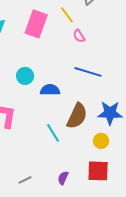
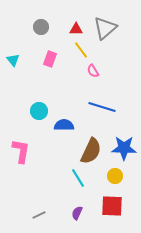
pink rectangle: (36, 24) -> (50, 59), size x0.6
cyan line: (53, 133) -> (78, 178), moved

